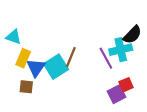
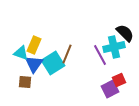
black semicircle: (132, 35) -> (125, 33), turned -90
cyan triangle: (14, 37) -> (21, 53), moved
yellow rectangle: (23, 58) -> (34, 45), moved

